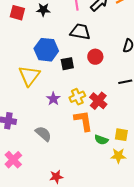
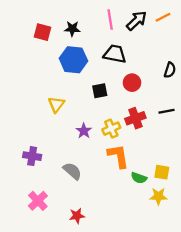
blue hexagon: (46, 50) -> (73, 60), moved
yellow triangle: (29, 76) -> (56, 104), size x0.7
red cross: (98, 101) -> (135, 118), moved, turned 30
red star: (56, 177) -> (77, 216), moved

